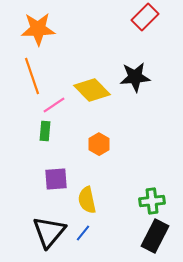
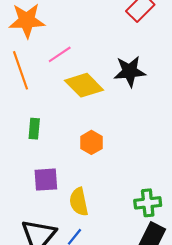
pink line: (54, 105) -> (60, 54), moved

